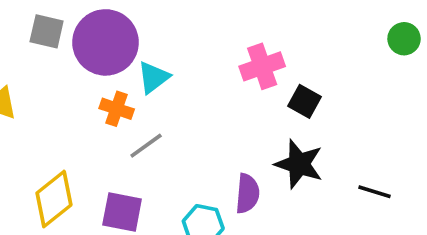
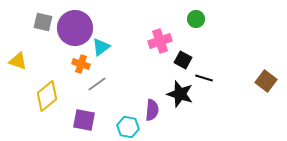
green circle: (404, 39) -> (196, 19), moved
black line: (375, 192) -> (204, 78), moved
yellow diamond: (54, 199) -> (47, 96), moved

